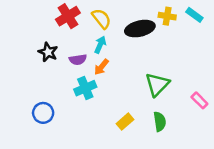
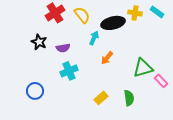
cyan arrow: (100, 45) -> (94, 38), moved
orange arrow: (101, 67) -> (107, 58), moved
green triangle: (157, 84) -> (143, 68), moved, turned 30

